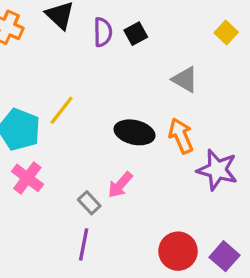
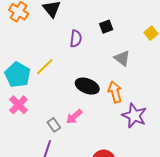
purple semicircle: (103, 32) -> (76, 39), moved
black square: (136, 34) -> (106, 27), moved

